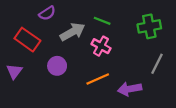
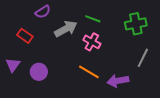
red rectangle: (27, 40) -> (25, 36), size x0.7
purple circle: (57, 66) -> (39, 72), moved
orange line: (98, 79) -> (89, 72), turned 55

